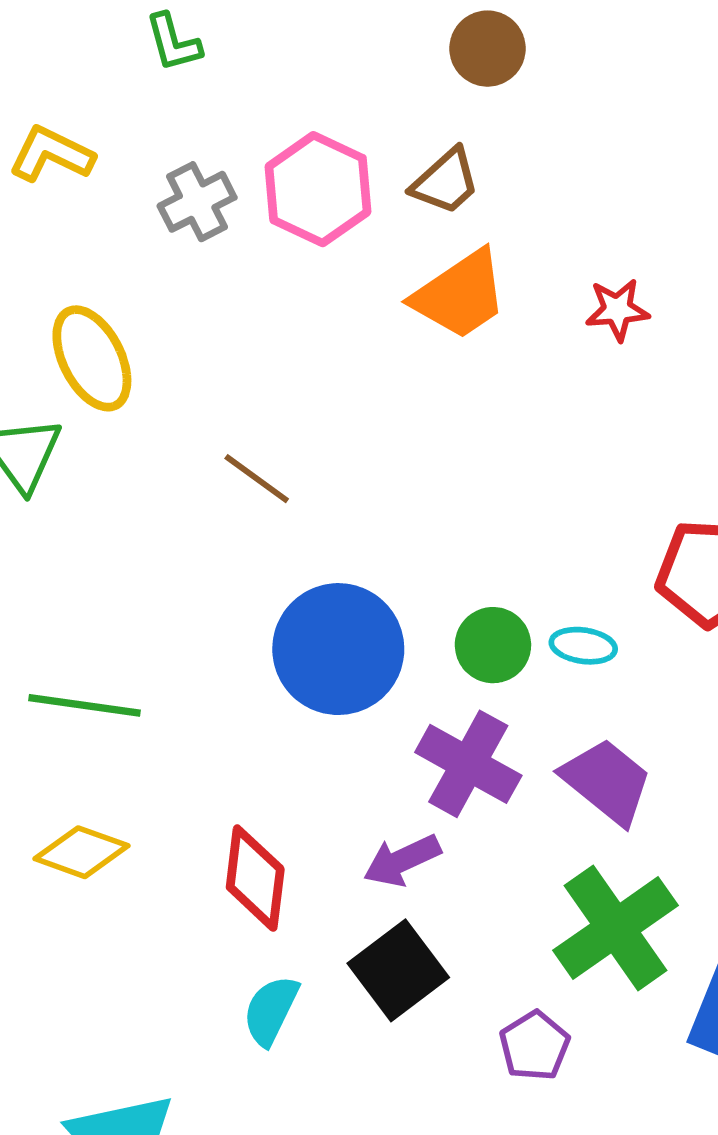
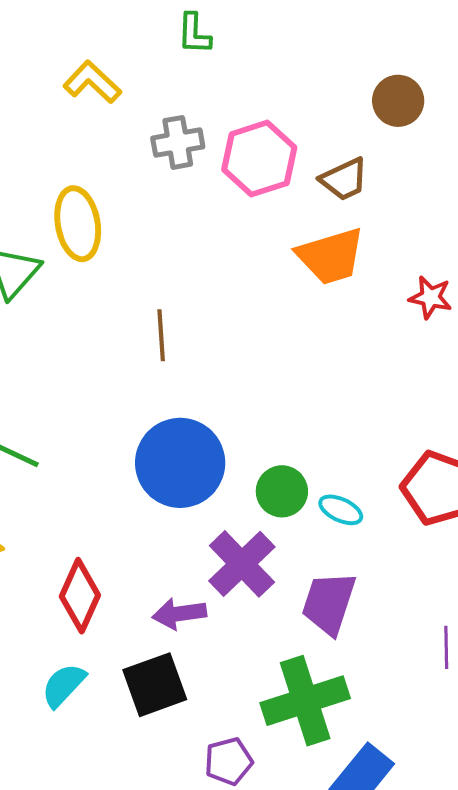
brown line: (257, 479) -> (161, 335), turned 33
purple trapezoid: (607, 781) -> (329, 603), turned -128

